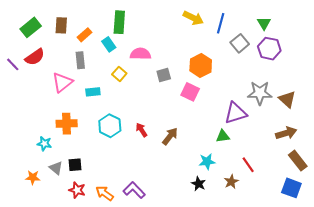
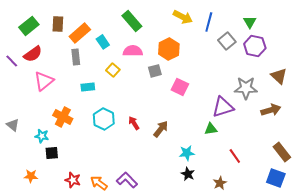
green rectangle: (119, 22) -> (132, 21), moved, turned -45
orange rectangle: (84, 35) -> (80, 33), size x1.5
orange hexagon: (201, 65) -> (169, 49), moved
pink triangle: (62, 82) -> (44, 81), moved
brown triangle: (287, 99) -> (279, 76), moved
orange cross: (67, 124) -> (63, 117), turned 30
brown arrow: (286, 133) -> (271, 110), moved
cyan star: (207, 162) -> (187, 153), moved
black square: (75, 165) -> (52, 153), moved
gray triangle: (56, 168) -> (13, 125), moved
orange star: (33, 177) -> (31, 176), moved
brown star: (231, 182) -> (220, 183), moved

